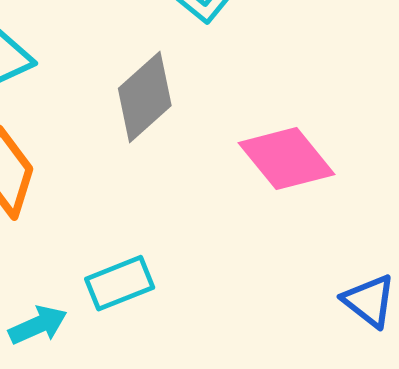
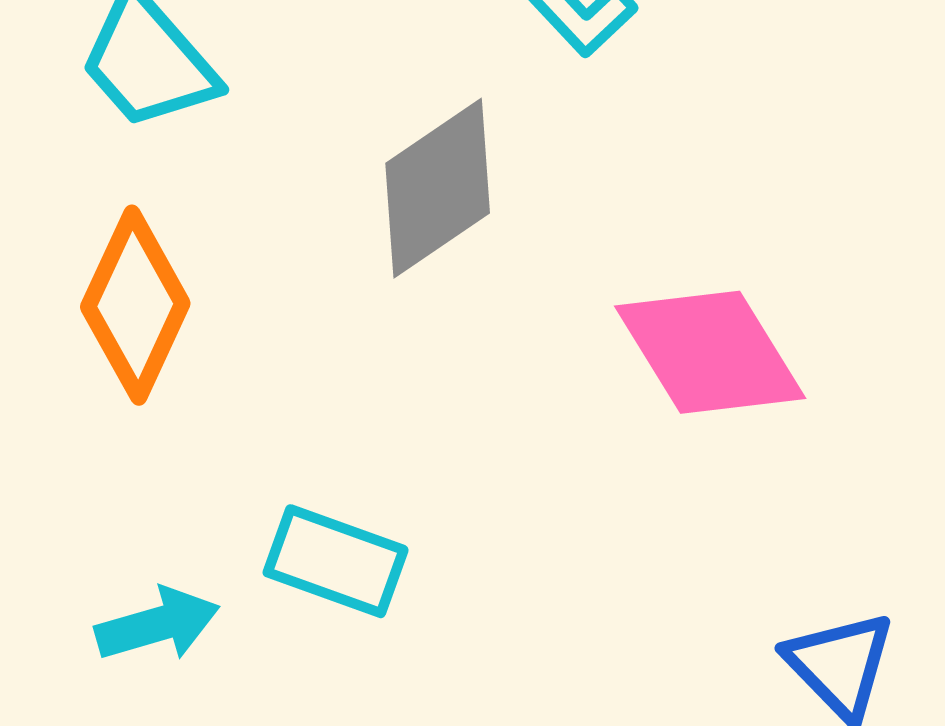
cyan rectangle: (120, 283) -> (336, 561), turned 34

